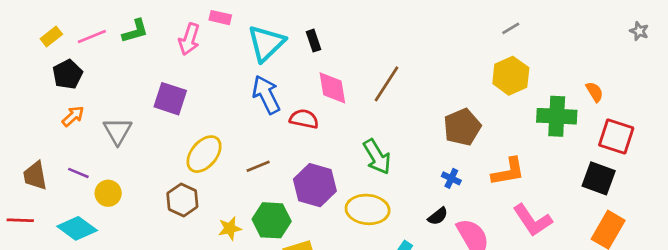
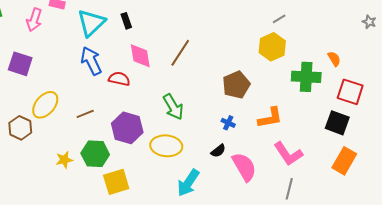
gray line: (511, 28) -> (279, 19), moved
gray star: (639, 31) -> (369, 22), moved
brown hexagon: (182, 200) -> (20, 128), moved

